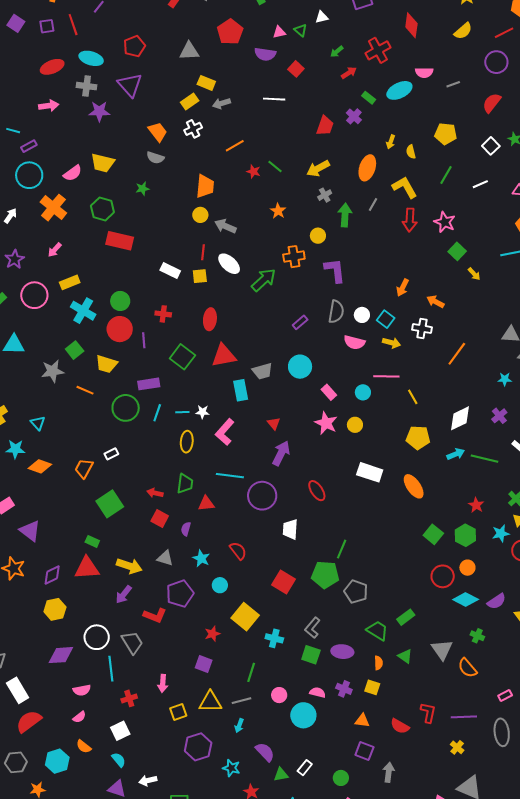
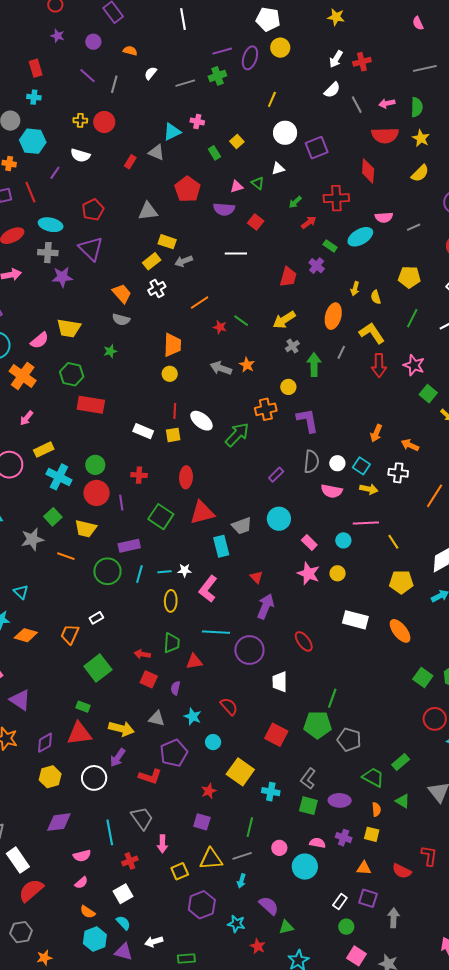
red cross: (378, 50) -> (336, 198), turned 30
gray arrow: (225, 226) -> (221, 368), moved
white circle: (97, 637) -> (94, 778), moved
gray trapezoid: (132, 642) -> (142, 818), moved
cyan hexagon: (57, 761) -> (95, 939), moved
white rectangle: (305, 768) -> (340, 901), moved

